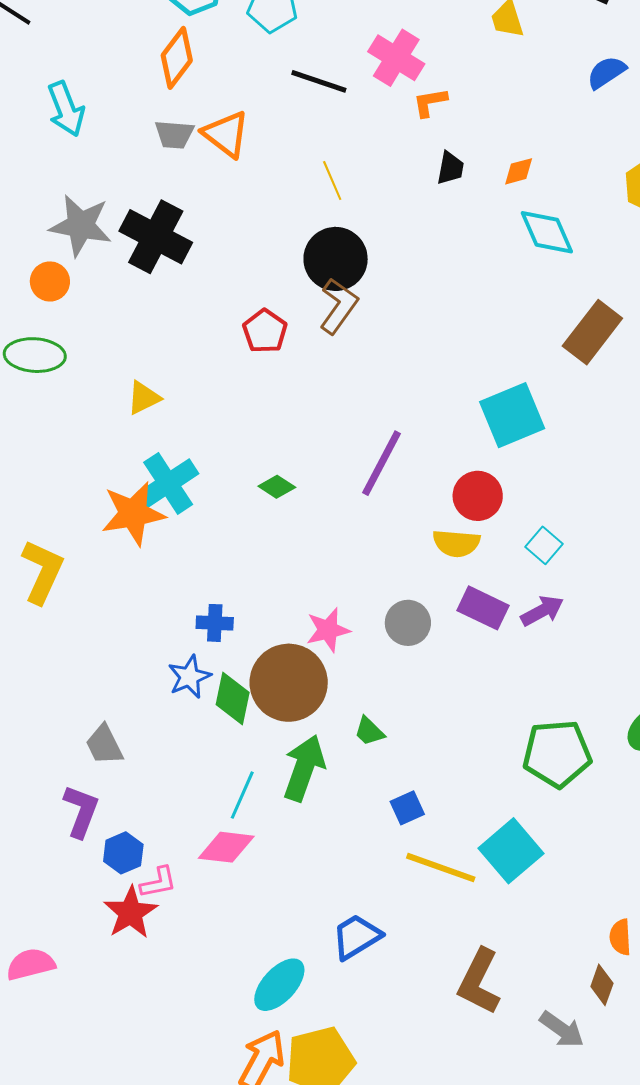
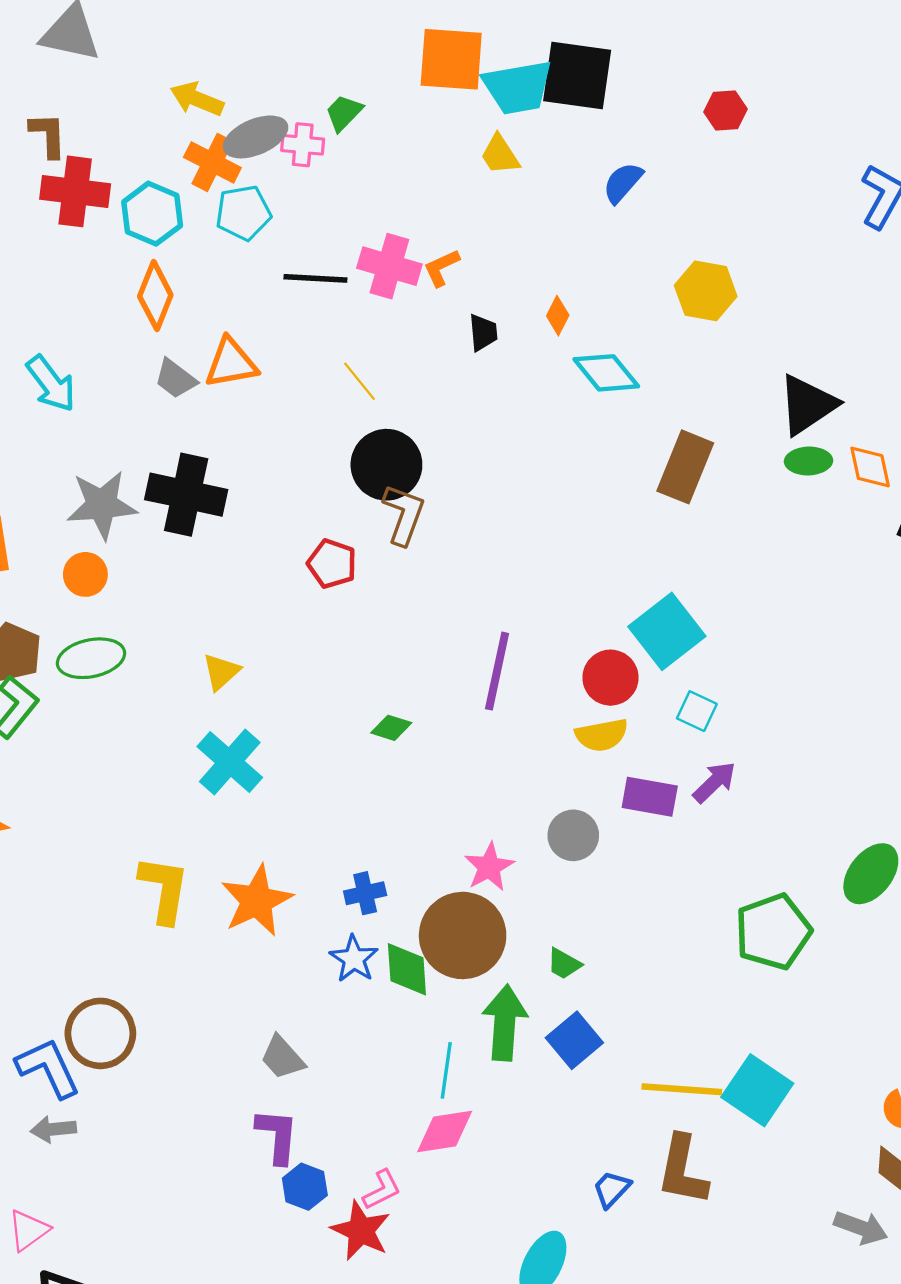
pink cross: (396, 58) -> (389, 266), moved
gray trapezoid: (174, 134) -> (175, 379), turned 48
orange triangle: (226, 134) -> (231, 363), turned -32
orange diamond: (519, 171) -> (558, 316), turned -32
cyan square: (512, 415) -> (667, 631), moved
cyan cross: (168, 483) -> (230, 762), moved
orange star: (133, 514) -> (257, 901), moved
blue square: (407, 808) -> (574, 1040), moved, size x1.4
cyan square: (511, 851) -> (757, 1090), moved
blue hexagon: (123, 853) -> (305, 1187), moved
blue trapezoid: (356, 937) -> (612, 1189), size x0.7
brown L-shape: (479, 982) -> (683, 1170), moved

